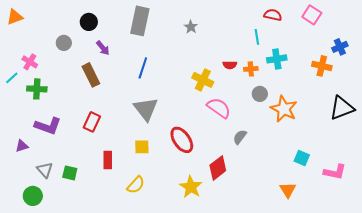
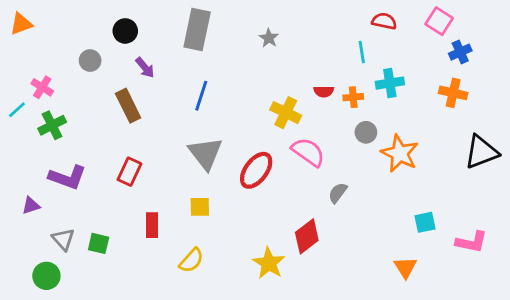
blue cross: (340, 47) -> (460, 52), moved
green cross: (37, 89) -> (52, 125), turned -30
red ellipse: (182, 140) -> (256, 170), moved, turned 72
cyan square: (302, 158) -> (425, 222), turned -35

